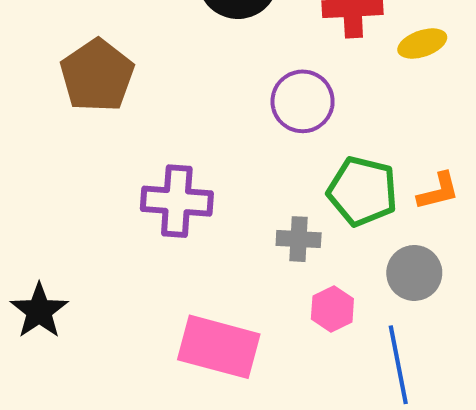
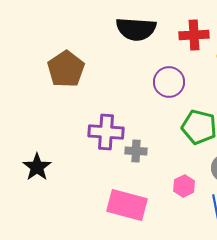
gray cross: (299, 239) -> (136, 151), moved
black star: (39, 311) -> (37, 167), moved

